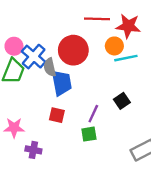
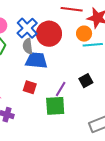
blue cross: (34, 57) -> (27, 28), moved
blue trapezoid: (62, 83) -> (36, 60), turned -80
green square: (89, 134) -> (55, 106), size x1.5

